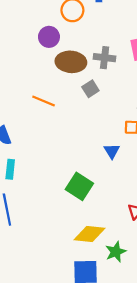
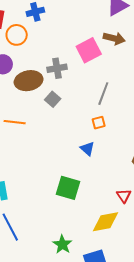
yellow diamond: (89, 234) -> (105, 222), moved
green star: (116, 252) -> (62, 244), moved

